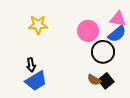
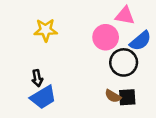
pink triangle: (118, 19) -> (125, 16), moved
black square: (106, 81) -> (127, 97), turned 35

